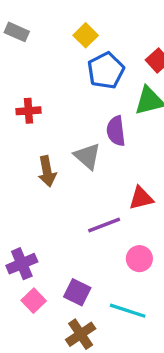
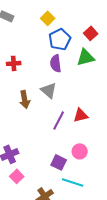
purple semicircle: (116, 131) -> (56, 63), moved
purple line: (104, 225) -> (59, 120), moved, turned -42
purple square: (77, 292) -> (59, 162), moved

